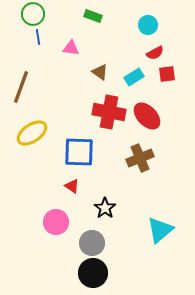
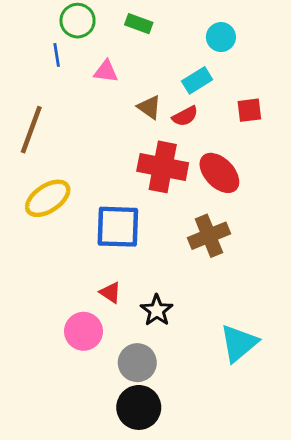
green circle: (33, 14) -> (78, 21), moved
red semicircle: (155, 53) -> (185, 116), moved
cyan rectangle: (134, 77) -> (197, 80), moved
red triangle: (72, 186) -> (110, 292), moved

